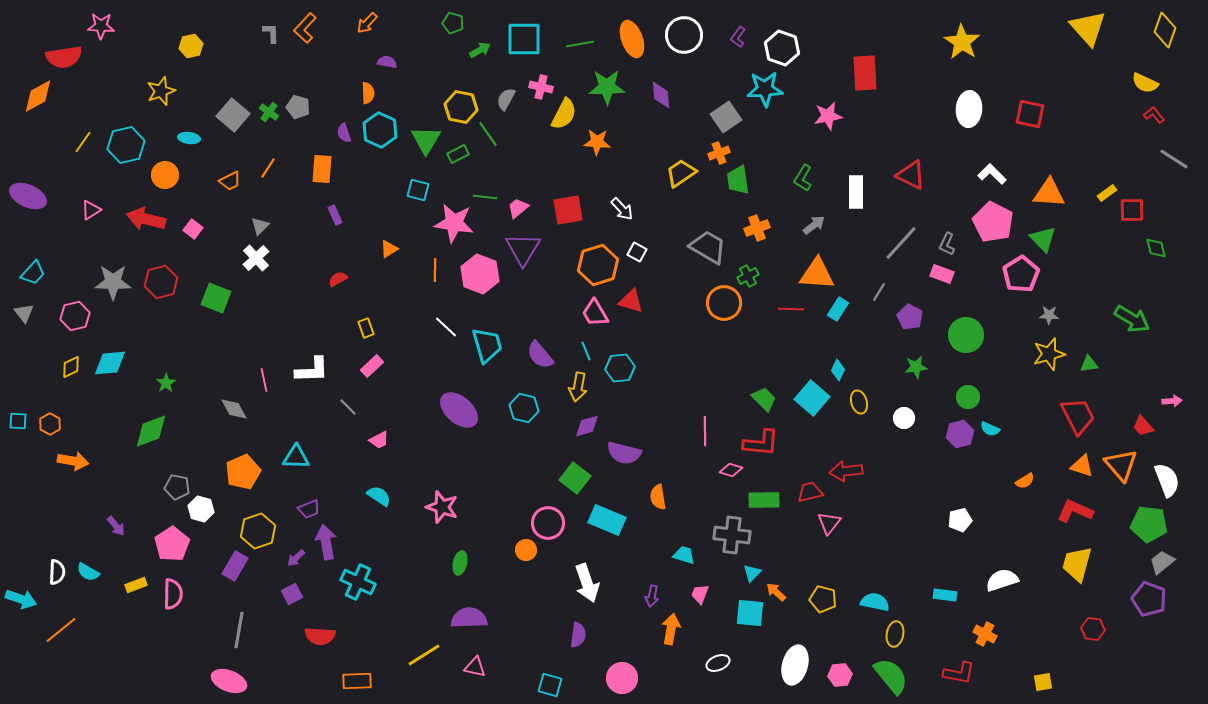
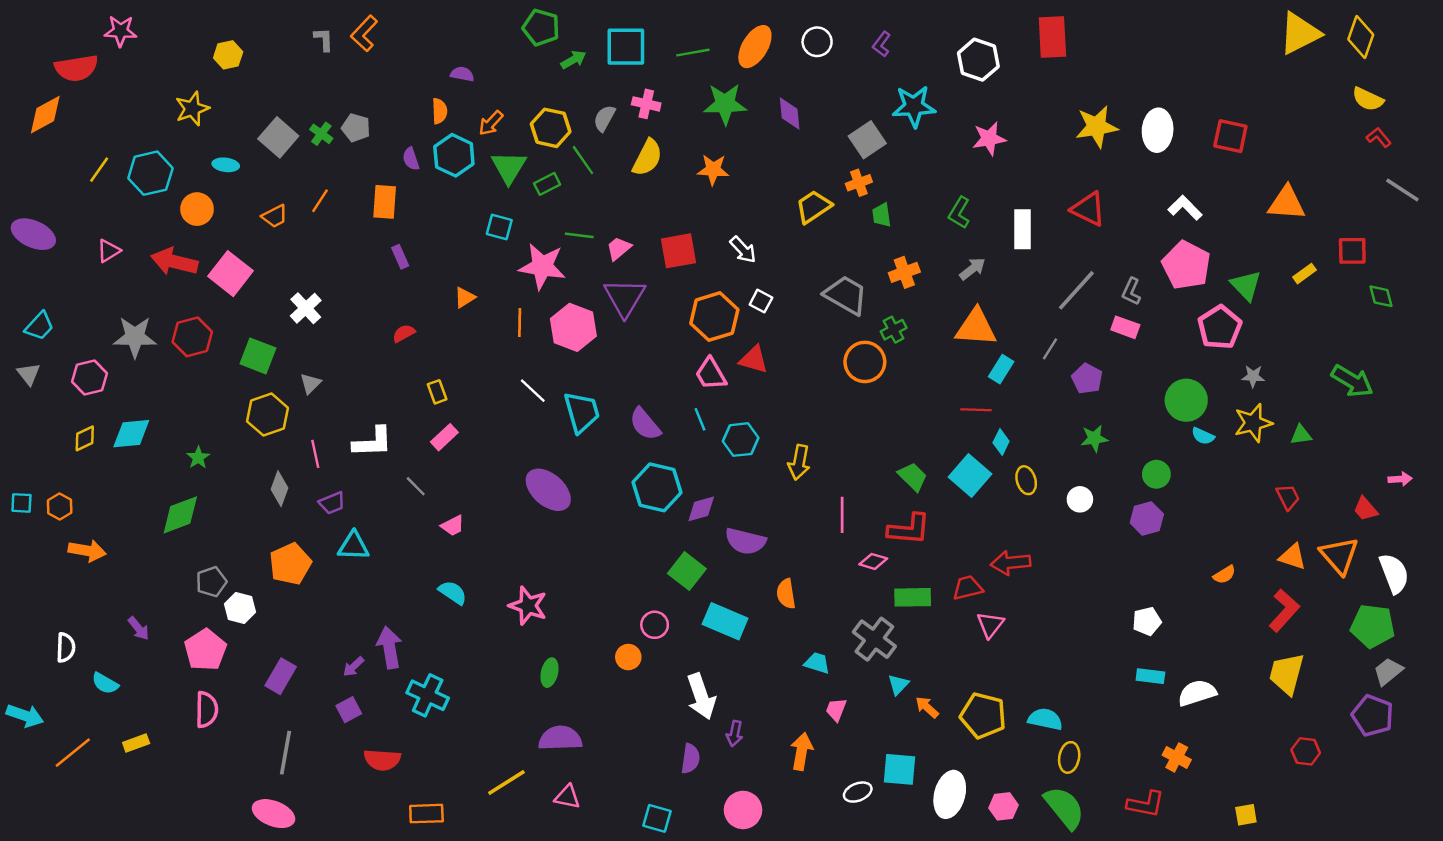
orange arrow: (367, 23) -> (491, 123), moved
green pentagon: (453, 23) -> (541, 27), size x1.4
yellow triangle: (1088, 28) -> (1300, 33), turned 45
yellow diamond: (1165, 30) -> (1361, 37), moved
white circle: (684, 35) -> (817, 42), size x0.7
orange ellipse: (632, 39) -> (755, 47), turned 51
yellow star: (962, 42) -> (1097, 127), moved, turned 30
white hexagon: (782, 48) -> (978, 60), moved
red rectangle: (865, 73) -> (1052, 37), moved
yellow semicircle: (564, 114) -> (647, 158), moved
green trapezoid: (738, 180) -> (882, 215), size x0.7
orange triangle: (1049, 193) -> (1287, 203), moved
yellow rectangle: (1107, 193) -> (1305, 274), moved
gray triangle: (260, 226) -> (311, 383), moved
pink square: (193, 229) -> (230, 274), size x1.8
red line: (791, 309) -> (976, 410), moved
green circle: (966, 335) -> (1186, 400), moved
yellow arrow: (578, 387) -> (799, 462), moved
cyan hexagon: (524, 408) -> (657, 487), moved, size x1.4
gray diamond: (234, 409) -> (279, 489), turned 48
red trapezoid: (1078, 416) -> (1288, 497), size x0.6
cyan semicircle: (990, 429) -> (1203, 436), moved
gray pentagon: (177, 487) -> (211, 582), turned -30
purple trapezoid: (309, 509) -> (332, 503), moved
red L-shape: (1075, 511) -> (1284, 610), turned 108
pink circle: (548, 523) -> (655, 625), size x0.7
yellow hexagon: (258, 531) -> (268, 415), moved
gray cross: (732, 535) -> (874, 639), turned 30
white semicircle: (57, 572) -> (66, 647), moved
yellow rectangle: (136, 585) -> (136, 743), moved
cyan rectangle: (945, 595) -> (1150, 676), moved
purple arrow: (652, 596) -> (735, 734), moved
yellow pentagon: (823, 599) -> (983, 716), size x1.4
cyan square: (750, 613) -> (900, 769), moved

